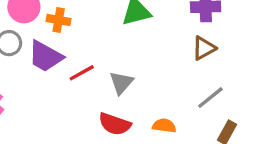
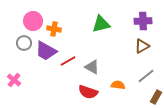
gray triangle: (121, 83) -> (92, 67), turned -42
orange semicircle: (164, 126) -> (118, 85), moved

